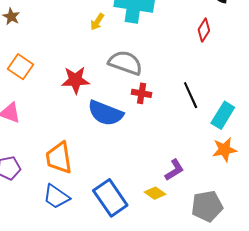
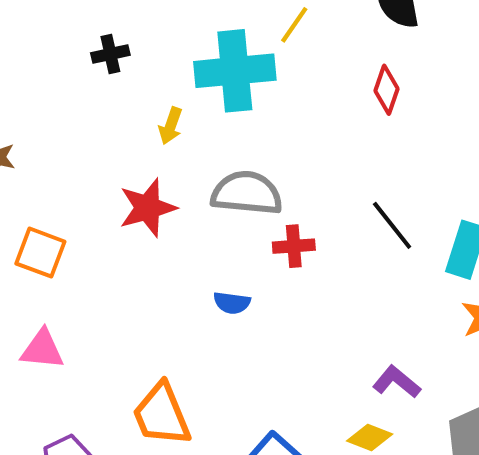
red star: (75, 80) -> (148, 208), moved
blue semicircle: (105, 113) -> (232, 303), size x0.5
purple L-shape: (174, 170) -> (397, 382), turned -95

